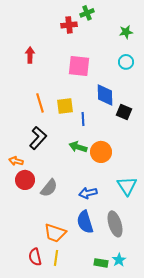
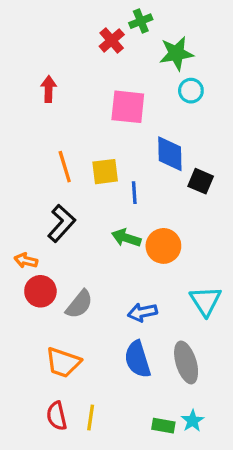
red cross: (69, 25) -> (112, 40), turned -35
green star: (126, 32) -> (176, 53), moved, size x1.5
cyan circle: (126, 62) -> (191, 91), moved
orange trapezoid: (55, 233) -> (63, 362), moved

